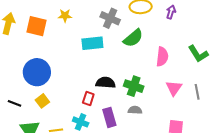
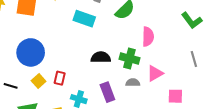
cyan rectangle: (92, 43) -> (84, 19), turned 30
pink semicircle: (162, 57) -> (148, 37), moved
pink triangle: (174, 88) -> (155, 73), moved, turned 30
red rectangle: (88, 99) -> (60, 78), moved

